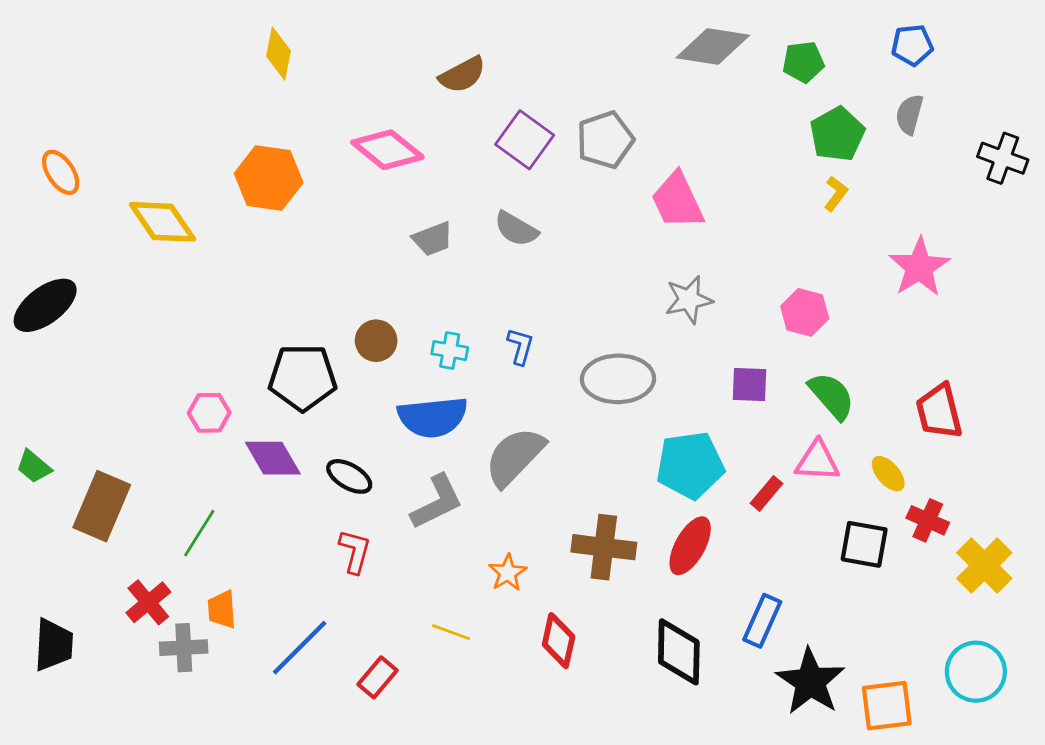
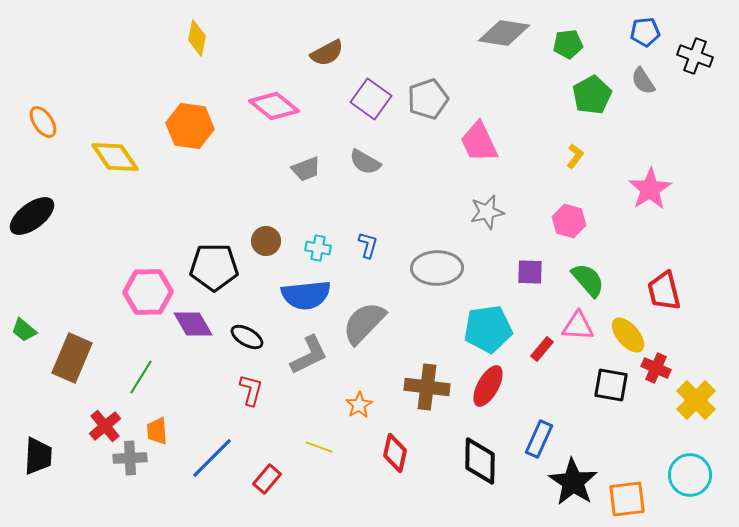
gray semicircle: (909, 114) -> (643, 81), turned -48
black cross: (1003, 158) -> (695, 56), moved
yellow L-shape: (836, 194) -> (575, 156), moved
pink hexagon: (209, 413) -> (148, 292), size x1.6
yellow ellipse: (888, 474) -> (628, 335), size x1.4

